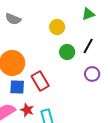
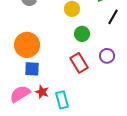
black line: (88, 46) -> (113, 17), moved
red rectangle: (40, 81) -> (79, 63), moved

